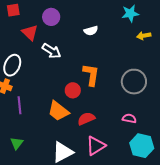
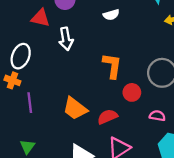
red triangle: (30, 33) -> (41, 18), turned -30
white arrow: (52, 51) -> (66, 39), turned 48
red circle: (73, 90) -> (132, 92), moved

